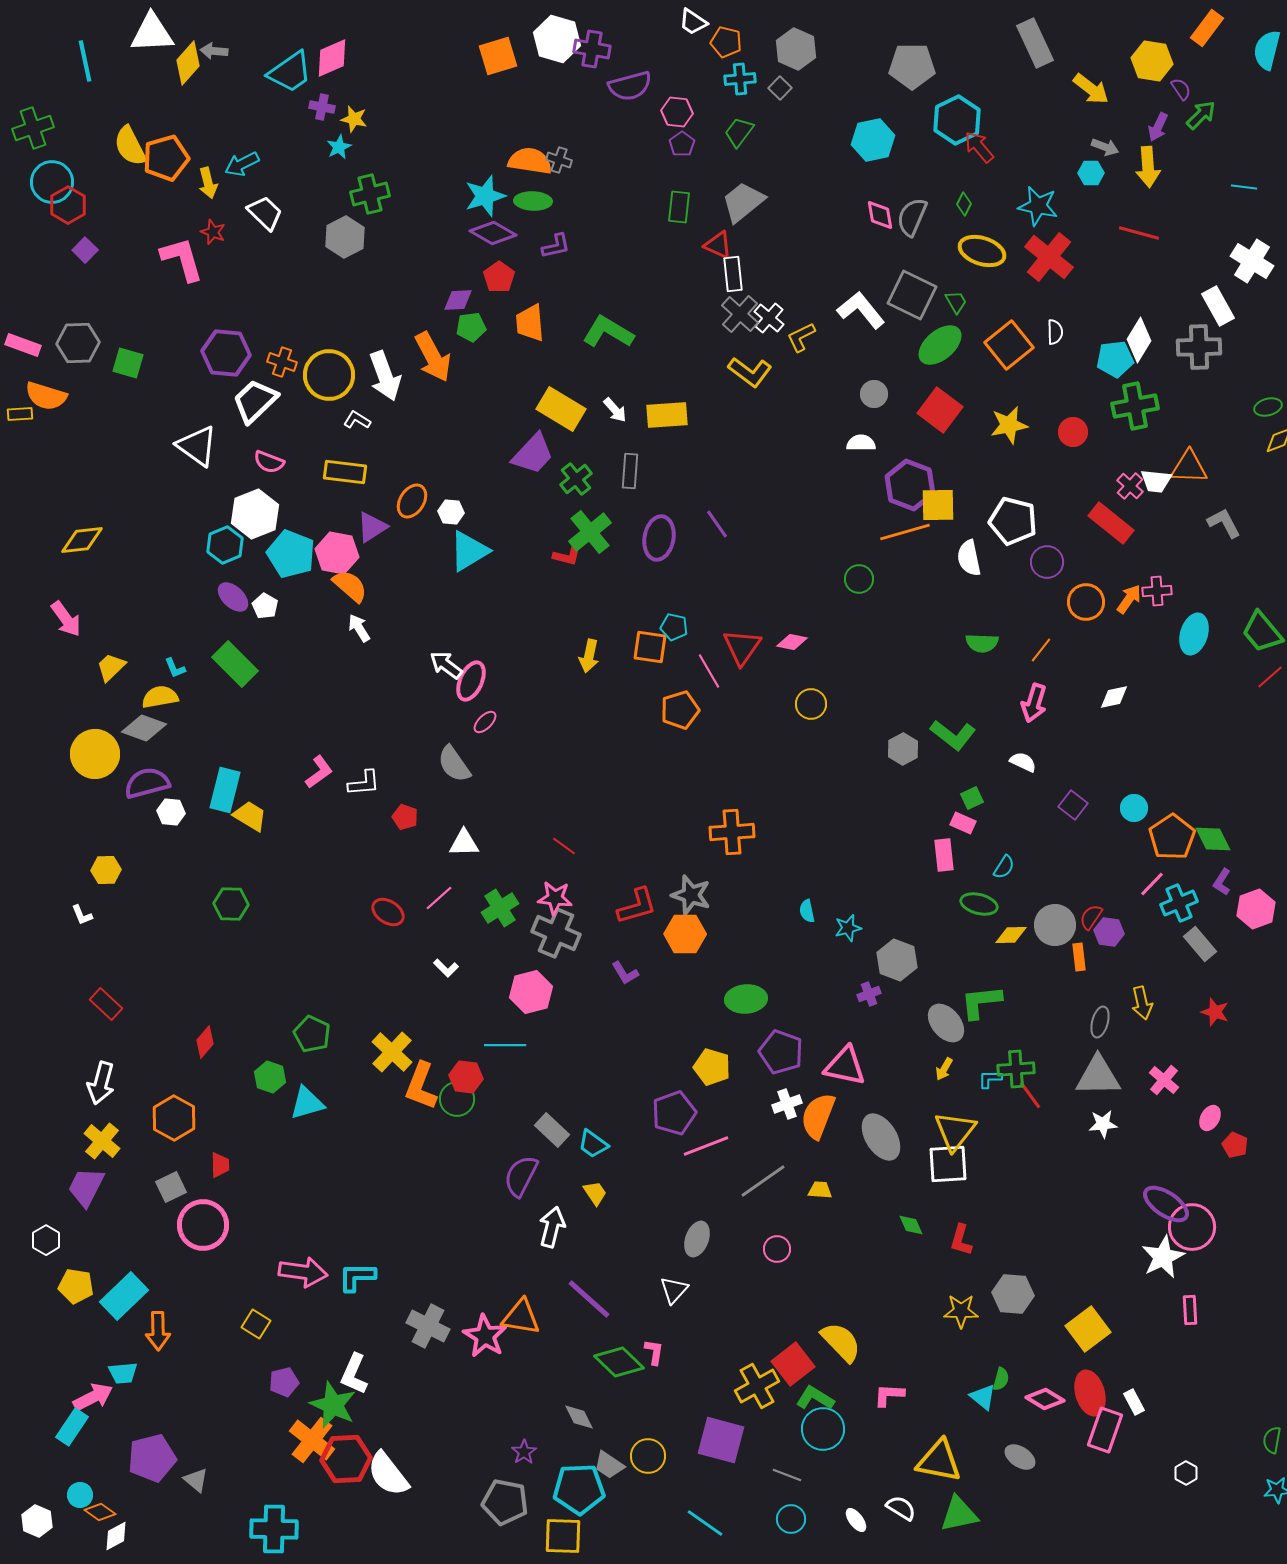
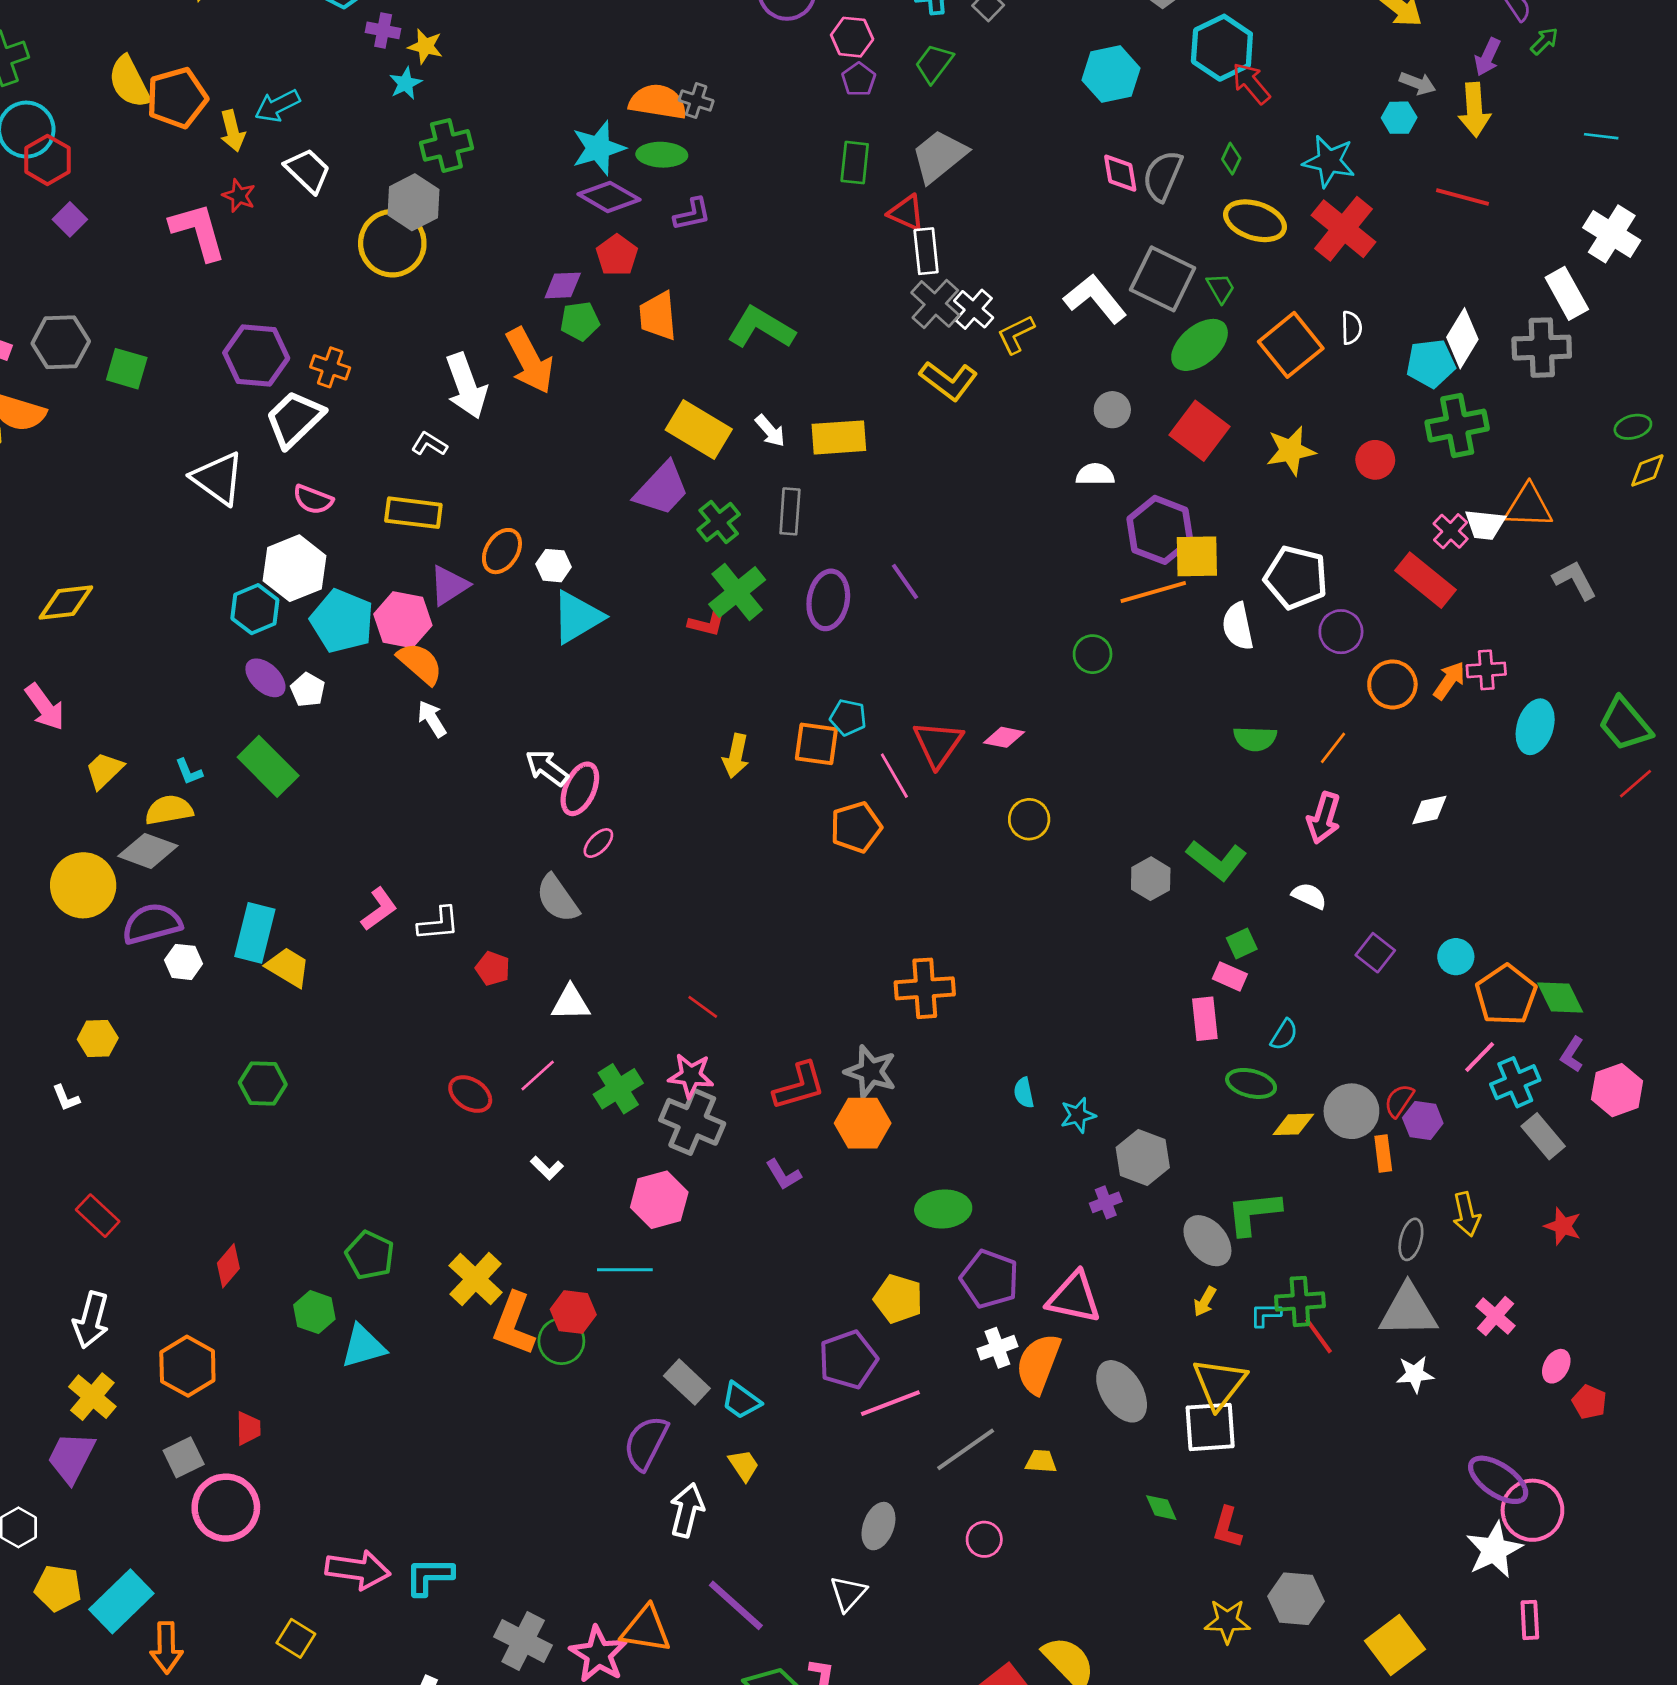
green arrow: (1201, 115) -> (1544, 41), size x0.7
yellow circle: (329, 375) -> (392, 243), moved

